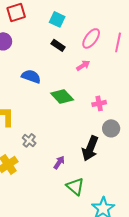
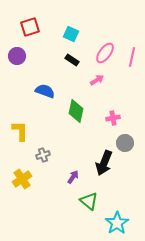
green diamond: (62, 96) -> (76, 111), turned 55
gray cross: (29, 140) -> (43, 155), turned 32

